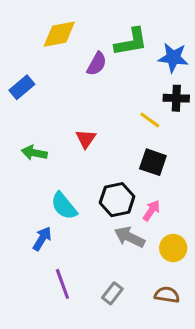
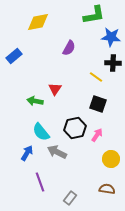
green L-shape: (131, 42) -> (94, 15), moved
purple semicircle: (97, 64) -> (69, 48), moved
green arrow: (34, 153) -> (35, 101), moved
gray arrow: (129, 237) -> (57, 152), moved
gray rectangle: (112, 293) -> (70, 198), moved

